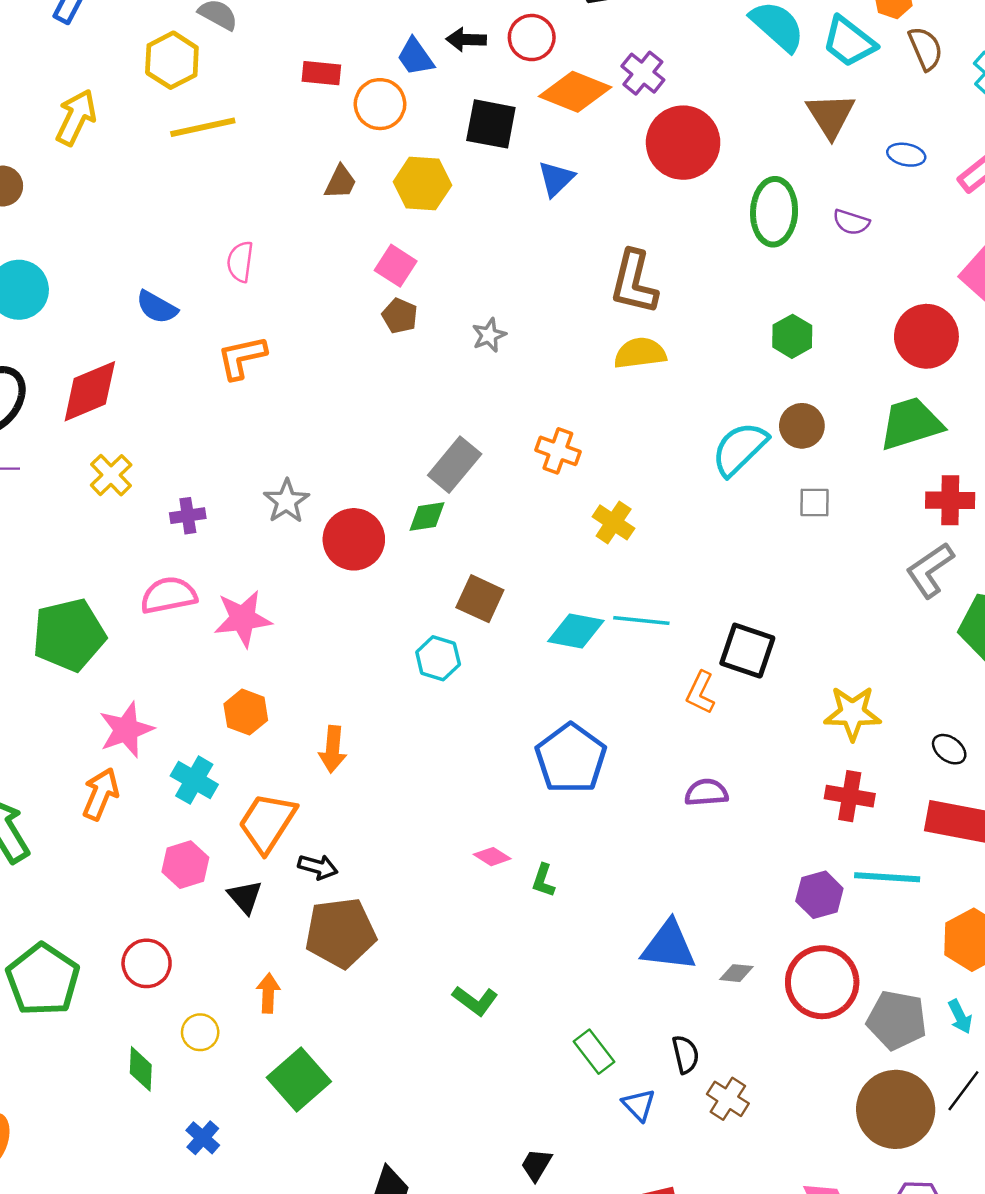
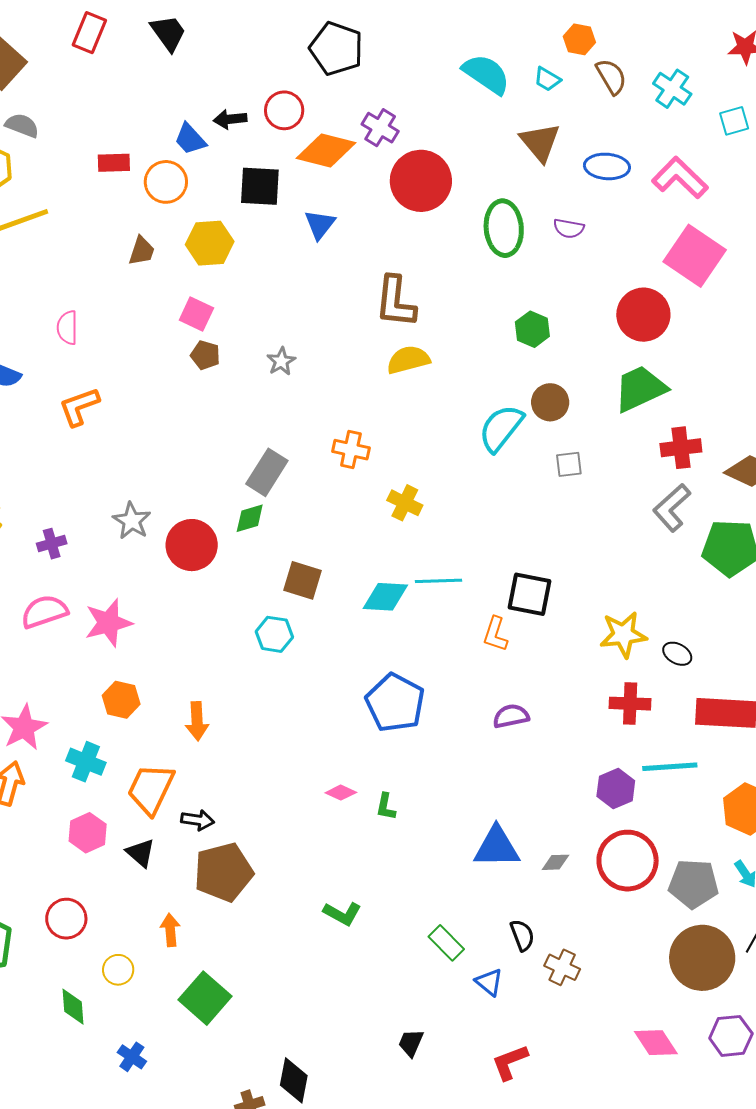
cyan trapezoid: (849, 42) -> (547, 79), size x0.6
blue ellipse: (906, 155) -> (607, 166), size x1.4
black ellipse: (949, 749) -> (677, 654), moved

